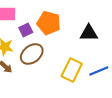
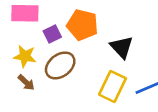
black triangle: (89, 33) -> (122, 47), moved, turned 48

